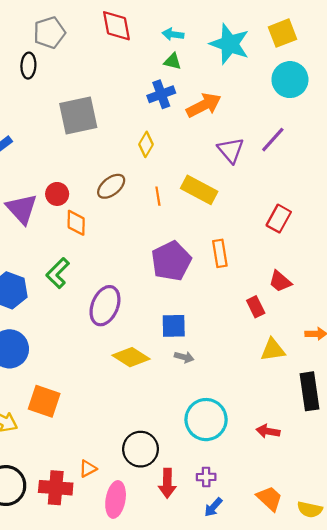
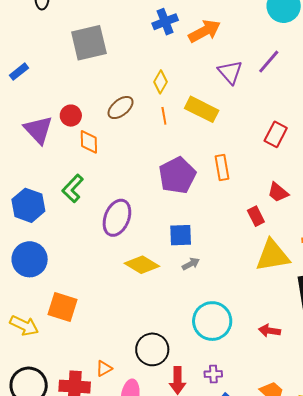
yellow diamond: (146, 144) -> (161, 82), moved
yellow triangle: (273, 350) -> (273, 256), size x1.5
gray arrow: (184, 357) -> (191, 264), turned -42

